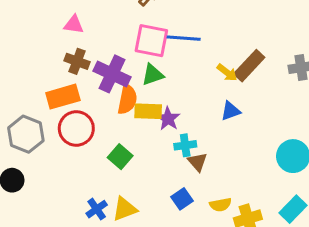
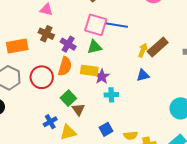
yellow arrow: (227, 73) -> (143, 50), turned -112
purple cross: (112, 74) -> (68, 44), size x0.7
orange rectangle: (63, 97) -> (17, 46), moved
orange semicircle: (127, 99) -> (65, 66), moved
brown triangle: (197, 162) -> (78, 109), moved
blue cross: (97, 209) -> (50, 122), moved

